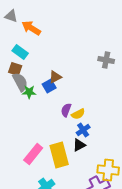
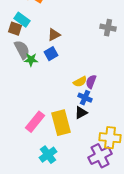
brown square: (15, 69) -> (15, 29), moved
brown triangle: (55, 77) -> (54, 35), moved
purple semicircle: (66, 110) -> (91, 82), moved
blue cross: (83, 130) -> (85, 98), turned -32

